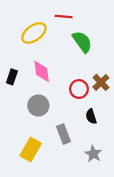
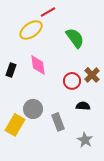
red line: (64, 16) -> (48, 12), moved, turned -35
gray circle: (38, 105) -> (33, 109), moved
black semicircle: (91, 116) -> (83, 106), turned 112
yellow rectangle: (31, 149) -> (15, 125), moved

